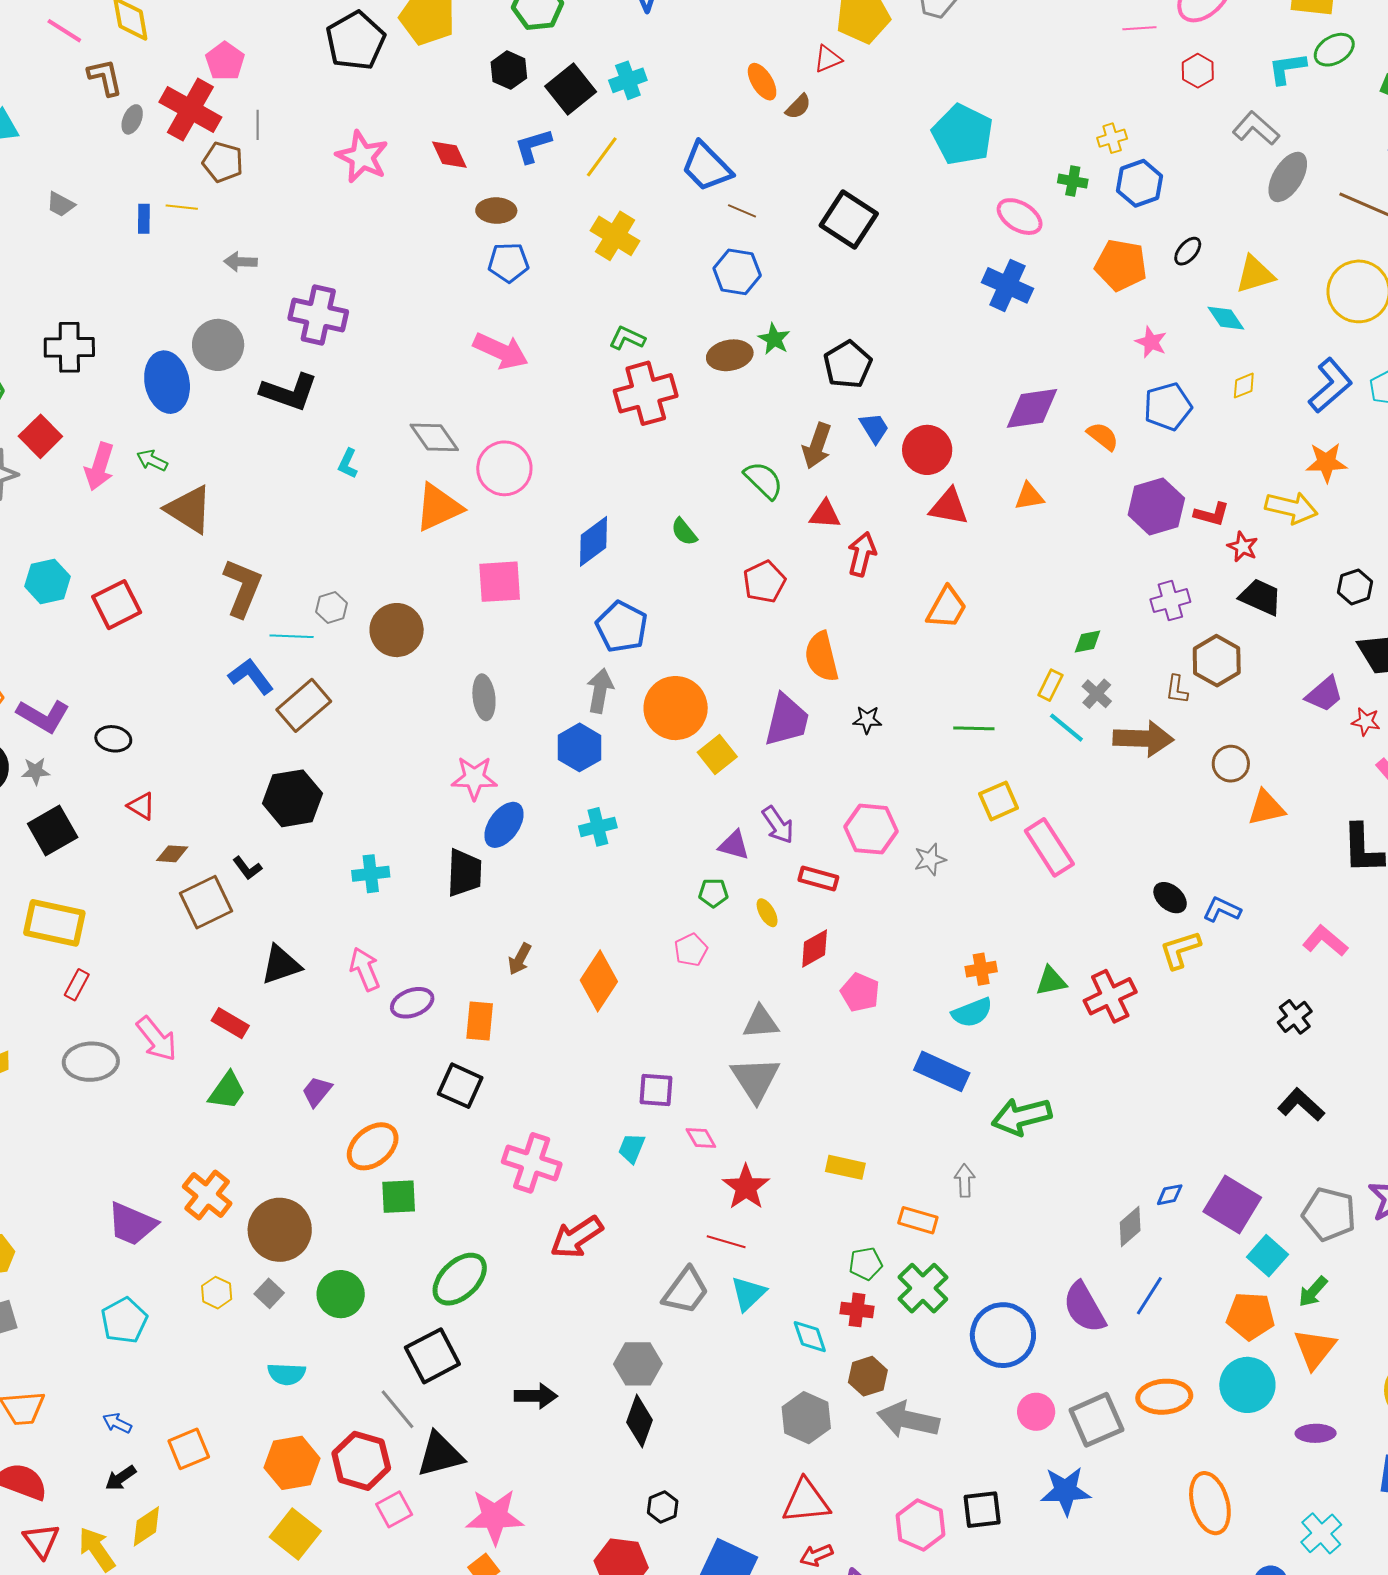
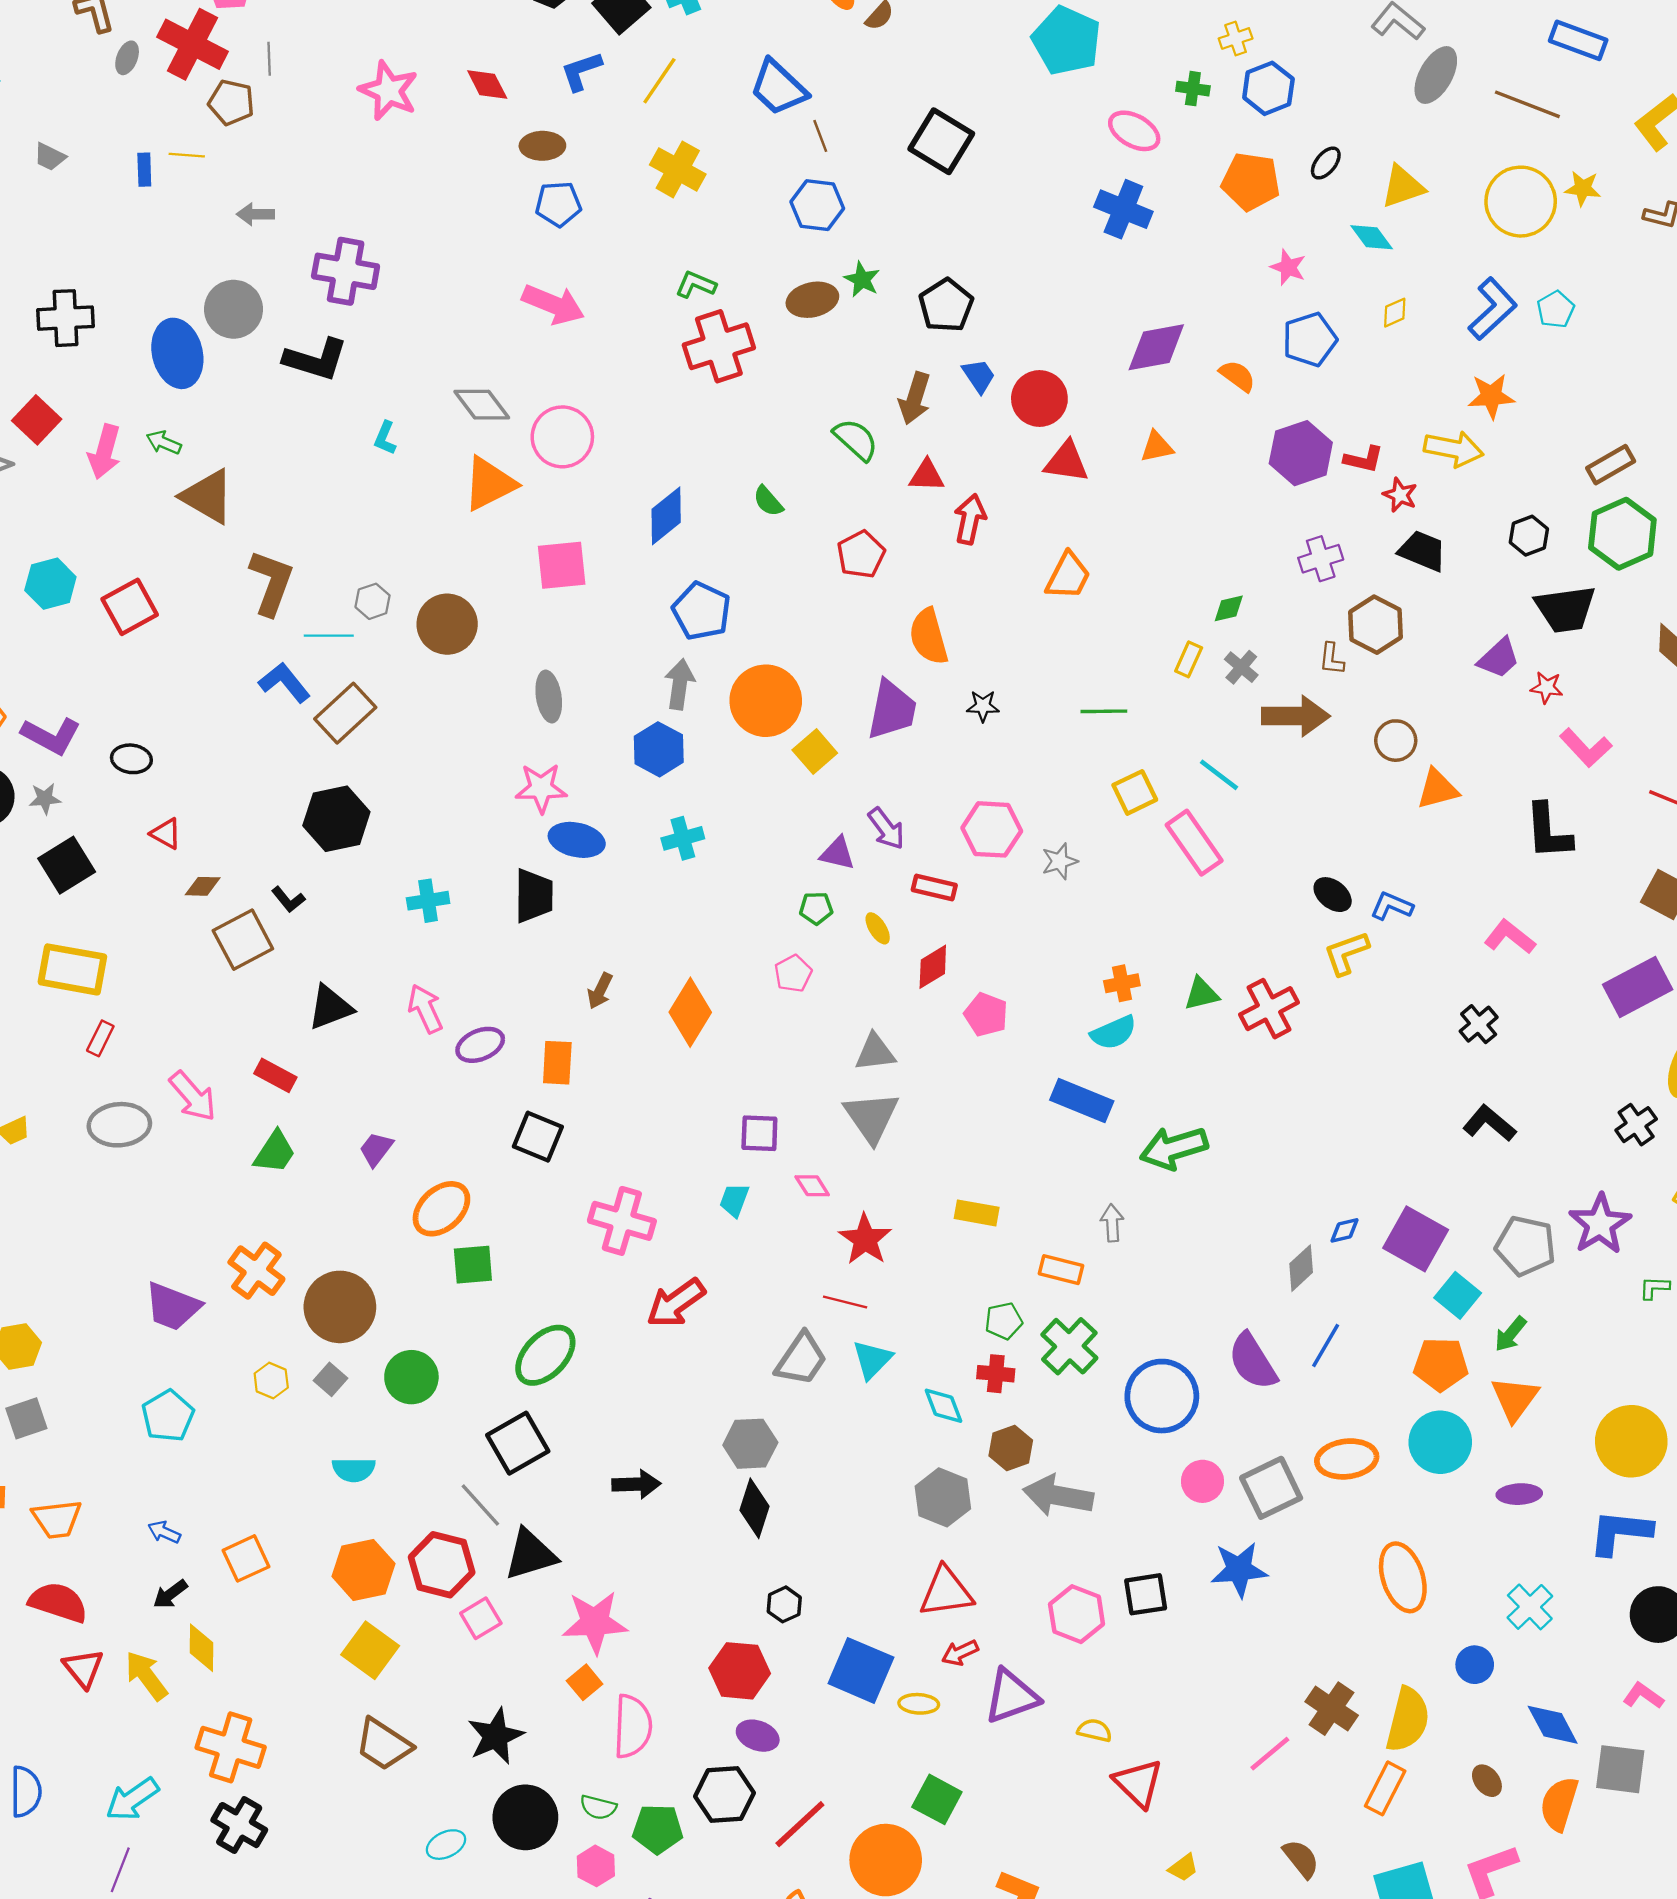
brown line: (742, 211) -> (820, 136), turned 48
cyan line: (1066, 728) -> (1219, 775), moved
blue ellipse: (504, 825) -> (577, 840), turned 69
yellow diamond: (146, 1526) -> (201, 1648), turned -54

